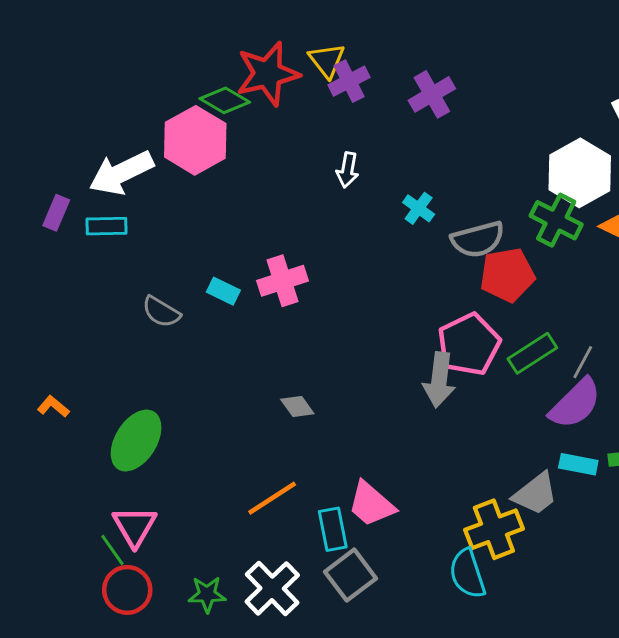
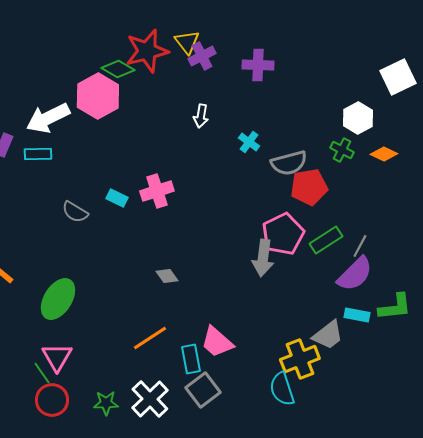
purple cross: (432, 94) -> (258, 65), turned 32
white hexagon: (580, 173) -> (358, 118), size x0.7
green cross: (556, 220) -> (342, 150), size x0.7

